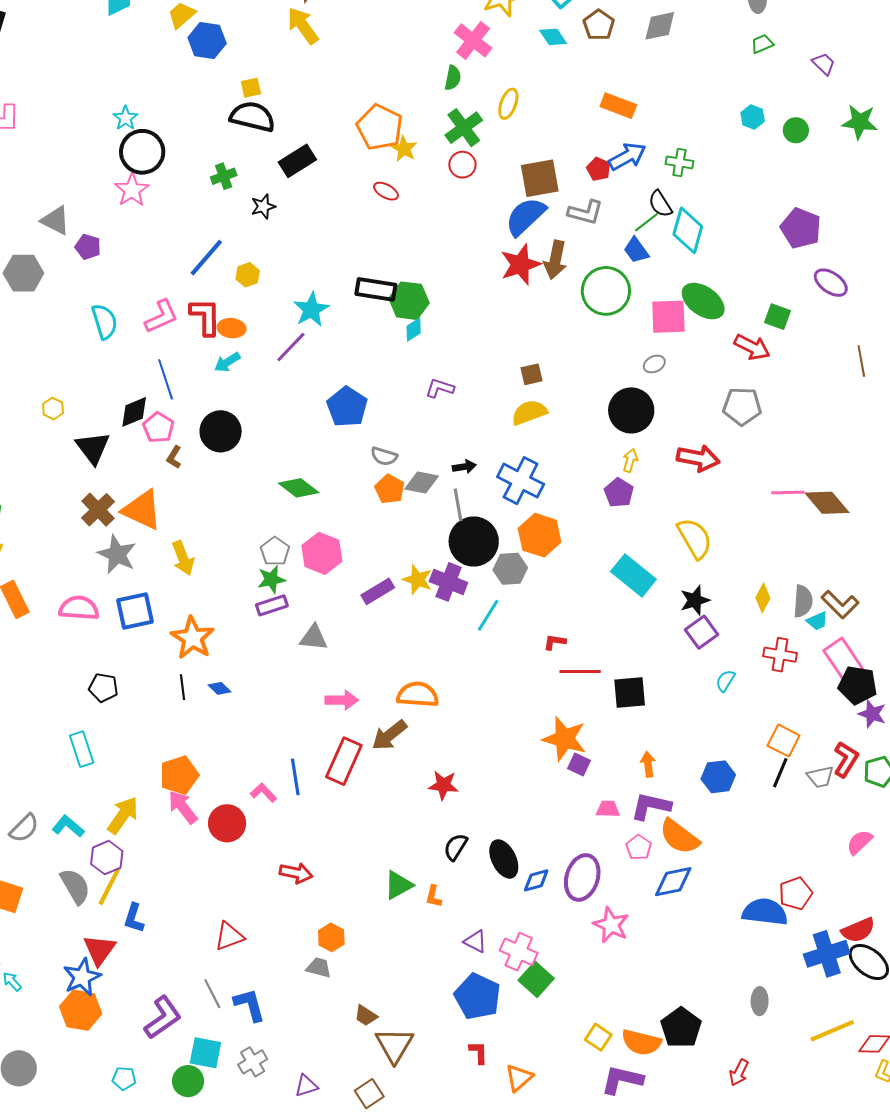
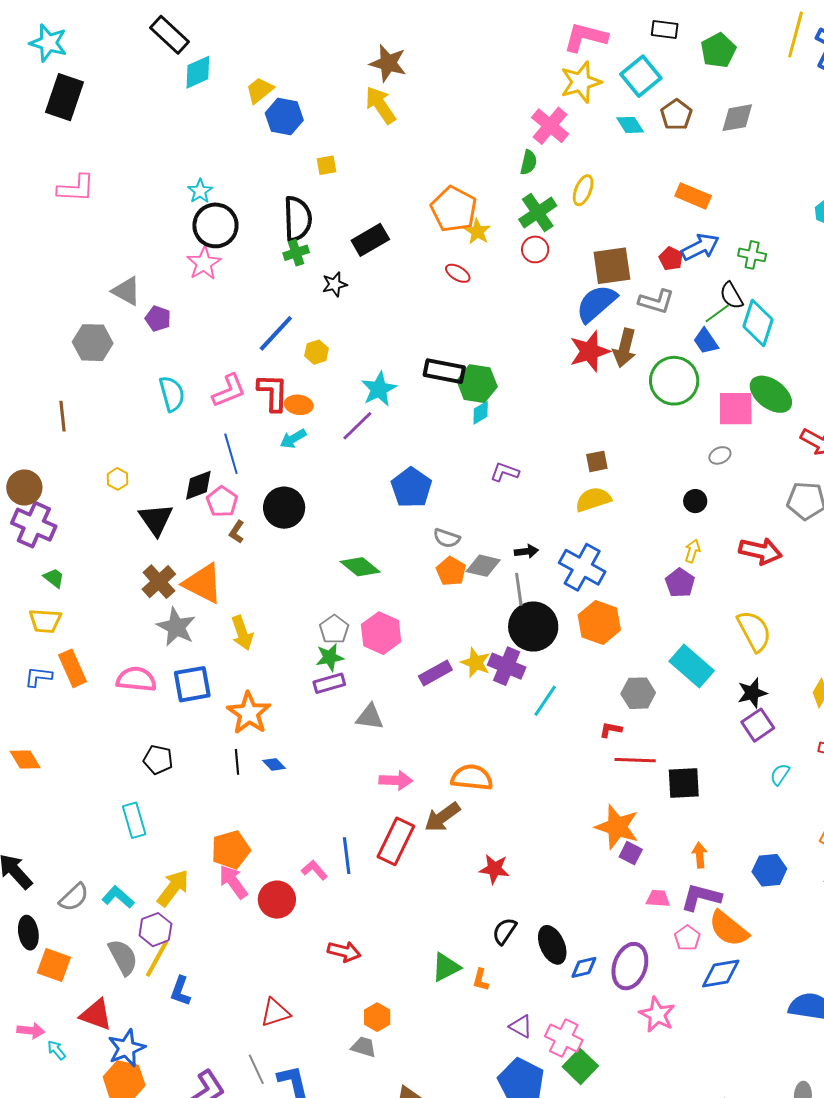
black semicircle: (253, 117) -> (298, 219), moved, turned 72
black circle: (631, 410) -> (695, 501), size x0.5
gray hexagon: (510, 569) -> (638, 693), moved
red triangle: (99, 950) -> (96, 1015), moved, turned -48

